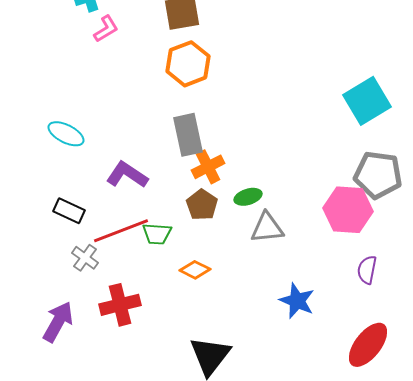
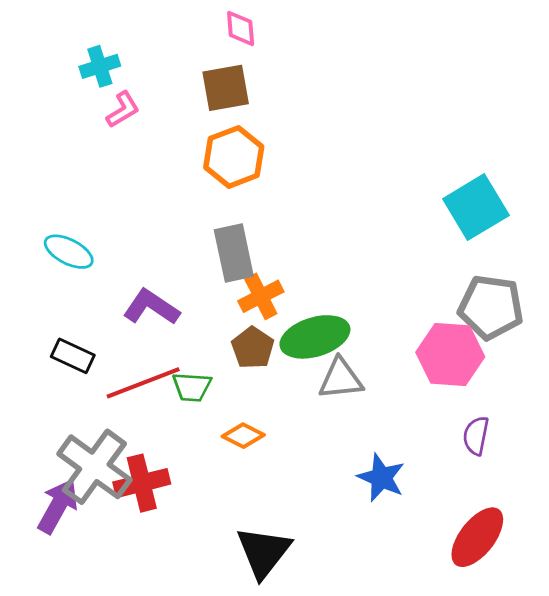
green ellipse: (248, 197) -> (315, 337), size x1.8
gray cross: (85, 258) -> (94, 467), moved, size x2.0

